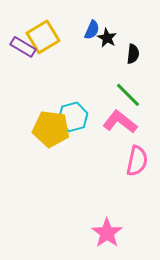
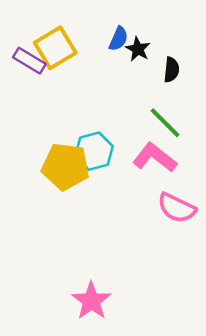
pink semicircle: (137, 161) -> (177, 208), turned 104
pink star: (107, 233) -> (91, 301), moved

